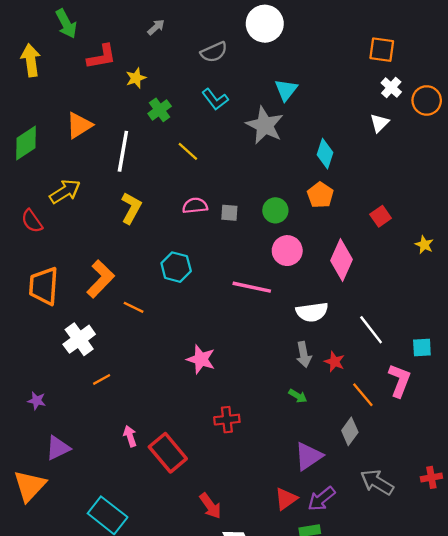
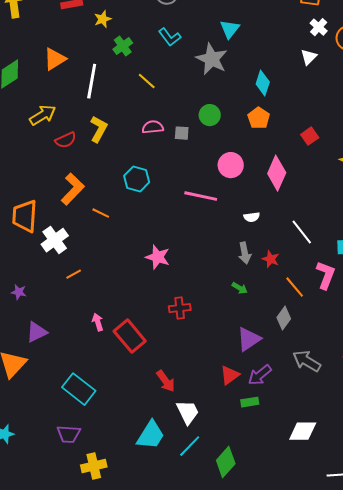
green circle: (275, 210) -> (210, 115), moved
red semicircle: (32, 221) -> (66, 140), moved, turned -80
orange trapezoid: (44, 286) -> (25, 216), moved
white semicircle: (312, 312) -> (252, 217), size x0.6

